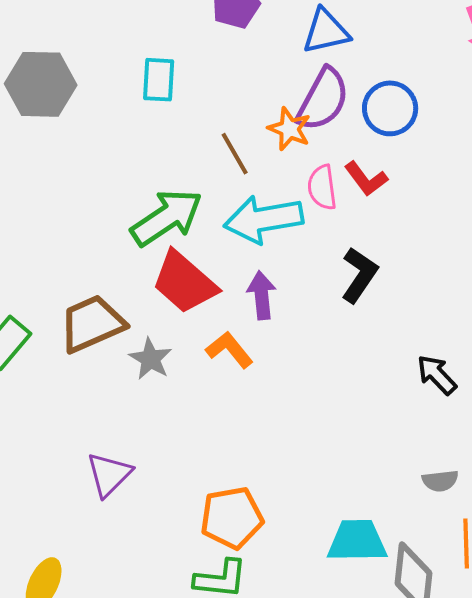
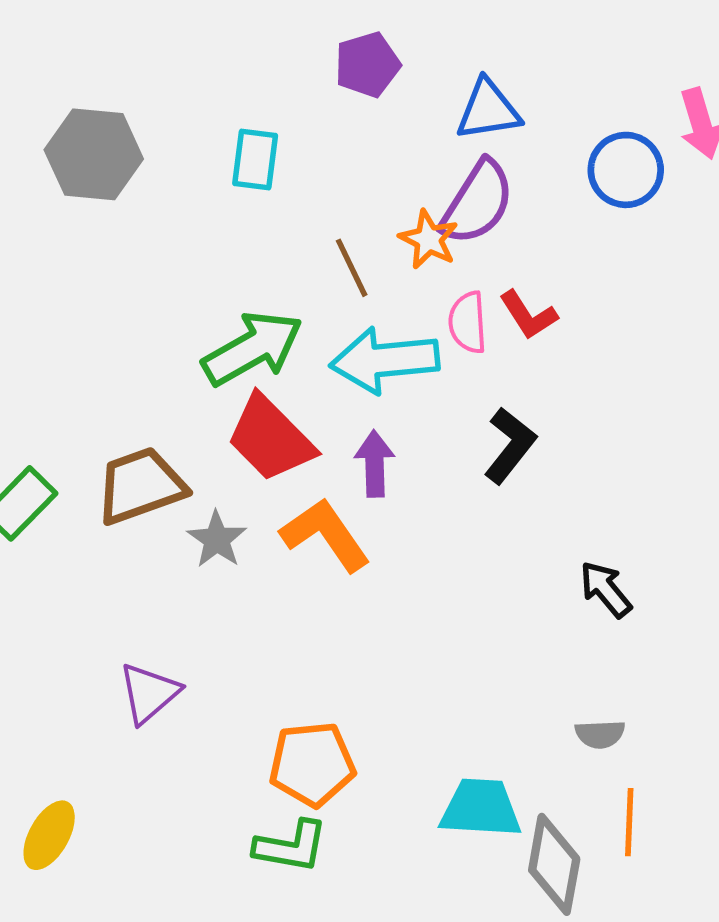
blue circle: (390, 108) -> (626, 170), moved
orange L-shape: (229, 350) -> (325, 535), size x1.4

